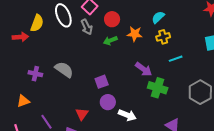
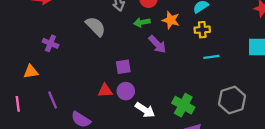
purple arrow: (144, 69) -> (157, 44), moved
gray semicircle: (64, 70) -> (96, 26), moved
green cross: (158, 88) -> (183, 105), moved
red triangle: (82, 114) -> (105, 91), moved, turned 40

